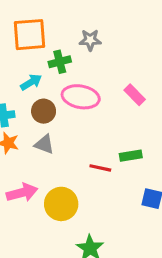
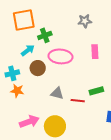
gray star: (90, 40) -> (85, 21), moved
pink rectangle: (135, 95) -> (95, 52), turned 48
gray triangle: (44, 144) -> (57, 93), moved

